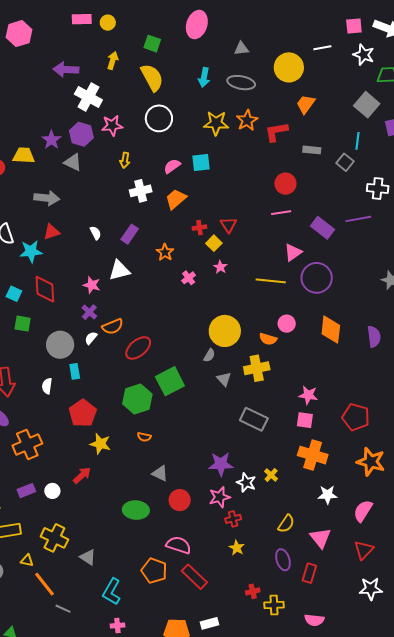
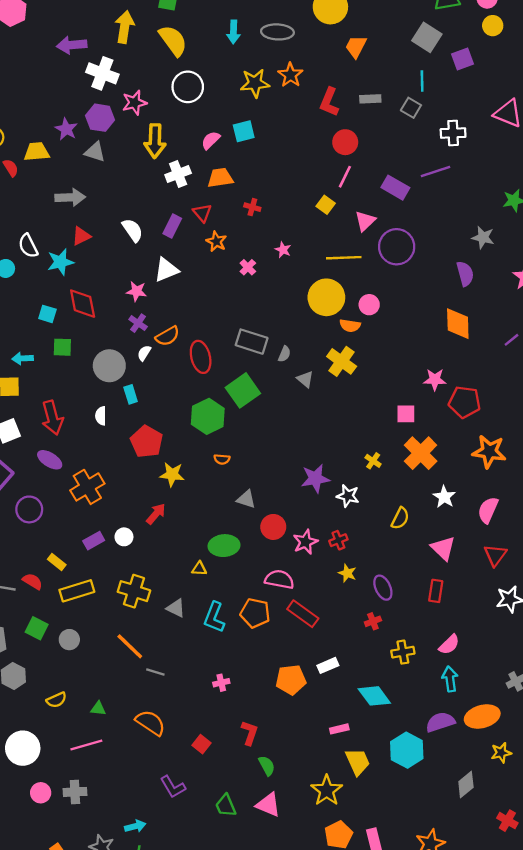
yellow arrow: (113, 60) -> (125, 27), size x1.5
red L-shape: (276, 132) -> (329, 102), moved, turned -50
yellow arrow: (125, 160) -> (155, 141), size x1.8
orange trapezoid: (176, 199) -> (220, 178), turned 40
pink line: (281, 213) -> (345, 177), turned -48
red triangle: (228, 225) -> (202, 213), moved
red cross: (199, 228) -> (252, 207), turned 32
white semicircle: (96, 233) -> (133, 230), size x1.5
yellow square: (214, 243) -> (326, 205), moved
orange diamond: (331, 330) -> (458, 324), moved
yellow circle: (225, 331) -> (326, 297), moved
purple semicircle: (374, 337) -> (465, 274), moved
red ellipse: (138, 348) -> (201, 357), turned -56
yellow cross: (257, 368) -> (342, 361), turned -35
pink star: (308, 395) -> (435, 380), moved
gray rectangle: (254, 419) -> (252, 342), moved
orange cross: (313, 455) -> (421, 453), turned 36
yellow cross: (271, 475) -> (373, 461), moved
white star: (328, 495) -> (444, 497), turned -30
pink star: (220, 497) -> (305, 542), moved
yellow semicircle: (286, 524) -> (400, 518), moved
purple ellipse: (283, 560) -> (383, 588), moved
yellow triangle: (27, 561) -> (199, 569), moved
cyan L-shape: (112, 592) -> (214, 617), moved
yellow cross: (274, 605) -> (403, 652), moved
pink semicircle: (314, 620) -> (449, 645), turned -42

